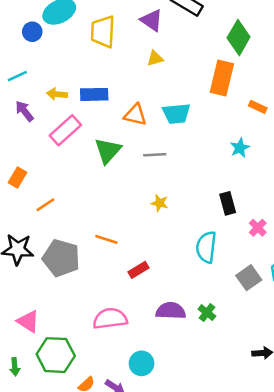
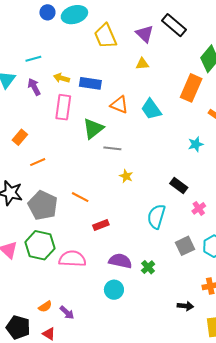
blue circle: (32, 32) -> (47, 12), moved
yellow trapezoid: (103, 32) -> (105, 36), turned -36
cyan trapezoid: (176, 113) -> (151, 109), turned 50
pink rectangle: (65, 130) -> (63, 107), turned -50
gray line: (155, 155) -> (112, 148), moved
black rectangle: (228, 203) -> (179, 186), turned -48
green hexagon: (56, 355) -> (40, 245), moved
cyan circle: (142, 363) -> (114, 290), moved

